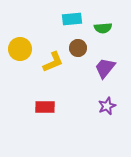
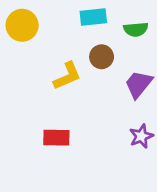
yellow circle: (20, 49) -> (22, 25), moved

